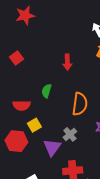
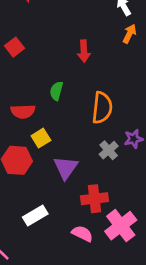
gray cross: (70, 134) -> (109, 150), moved

